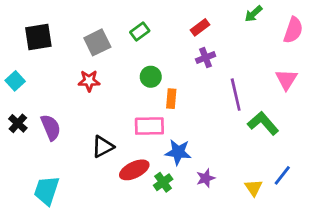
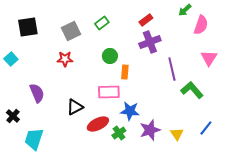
pink semicircle: (293, 30) -> (201, 25), moved
purple cross: (206, 58) -> (150, 42), size x1.5
black cross: (18, 123) -> (13, 116), moved
purple star: (206, 178) -> (150, 130), size x1.5
yellow triangle: (254, 188) -> (177, 134), moved

